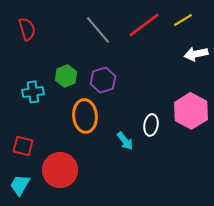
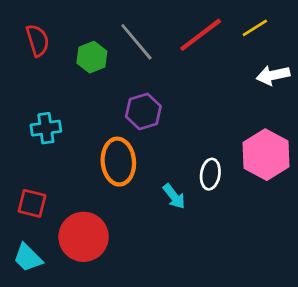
green hexagon: (66, 76) -> (92, 57), moved
cyan trapezoid: (20, 185) -> (28, 258), turned -75

